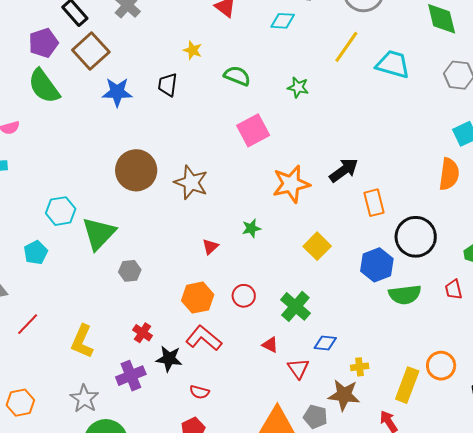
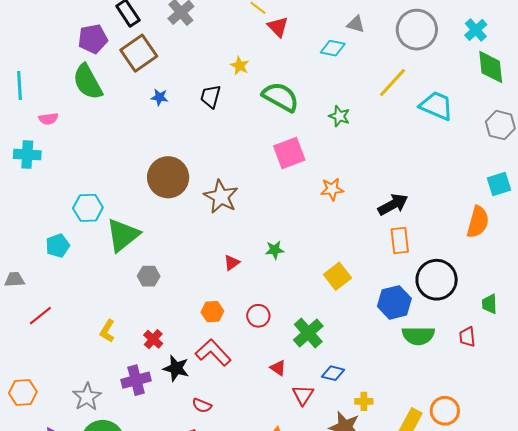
green semicircle: (237, 76) -> (281, 97), size x1.4
blue star: (117, 92) -> (159, 97), size x0.6
black arrow: (344, 170) -> (393, 204), moved
orange star: (291, 184) -> (332, 189), moved, size x0.6
orange hexagon: (198, 298) -> (212, 312), size x0.7
yellow L-shape: (82, 341) -> (107, 331), moved, size x0.7

